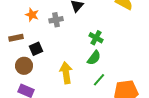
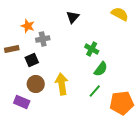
gray cross: (56, 20) -> (43, 39), moved
green semicircle: (94, 58) -> (101, 69), moved
brown circle: (24, 66) -> (36, 84), moved

